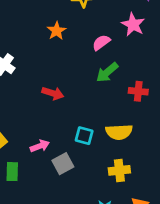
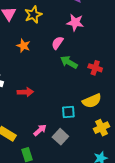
green arrow: (107, 72) -> (69, 62), turned 90
red cross: (138, 91) -> (95, 68), turned 32
red arrow: (53, 93) -> (25, 92), moved

